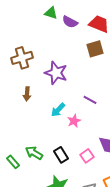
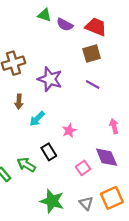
purple line: (90, 100) -> (93, 84), moved
cyan arrow: (58, 110) -> (37, 119), moved
black rectangle: (61, 155) -> (49, 152), moved

